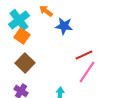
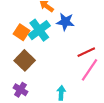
cyan cross: (19, 20) -> (39, 30), moved

